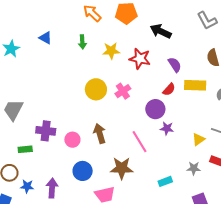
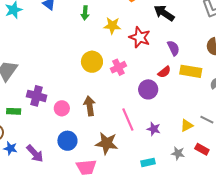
purple star: (167, 128) -> (154, 129), moved
purple arrow: (52, 188) -> (35, 153), turned 126

